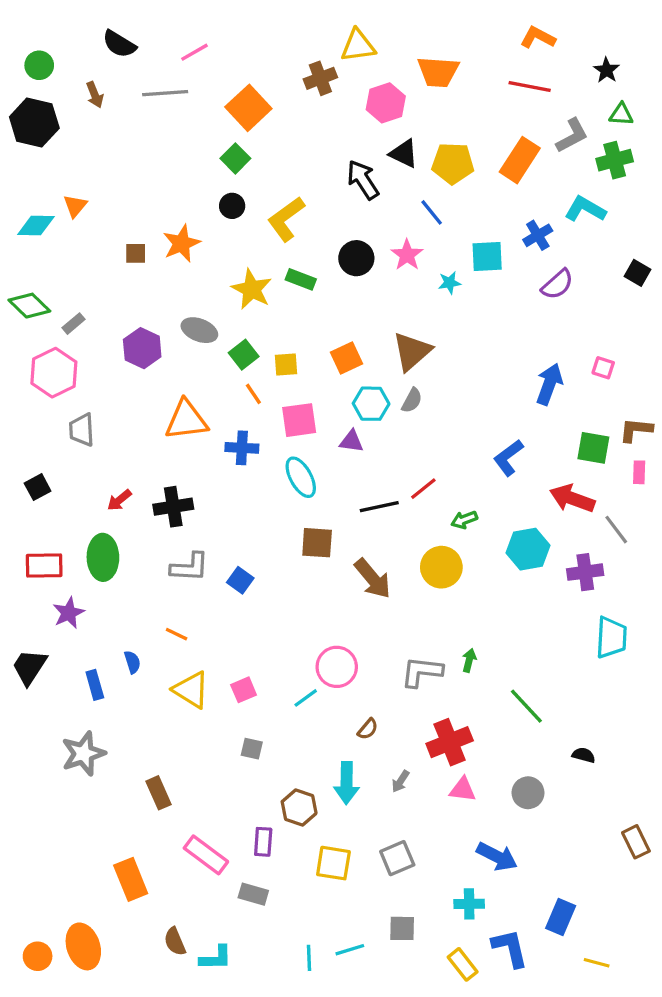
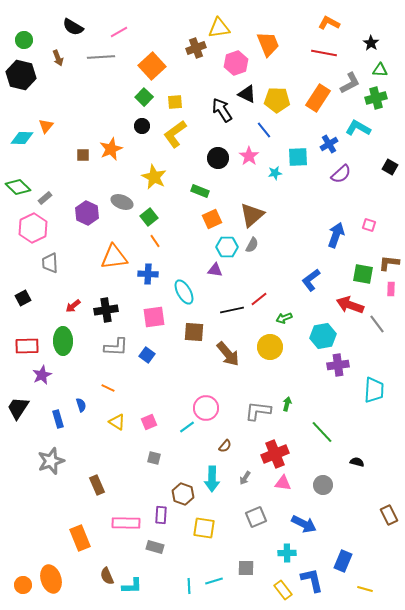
orange trapezoid: (438, 72) -> (268, 44), turned -116
green rectangle: (301, 279) -> (200, 191), moved
yellow square: (286, 364) -> (175, 102), moved
pink square: (299, 420) -> (154, 317), moved
purple cross: (585, 572) -> (338, 365), moved
yellow triangle: (191, 690) -> (117, 422), size x0.7
pink rectangle: (206, 855) -> (126, 523), turned -36
gray square: (397, 858) -> (256, 517), moved

